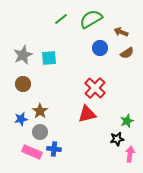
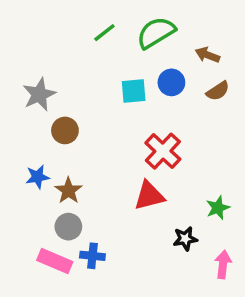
cyan square: (49, 58) -> (134, 91), moved
brown circle: (23, 84) -> (65, 130), moved
blue star: (21, 119) -> (38, 177), moved
black star: (117, 139) -> (185, 239), moved

